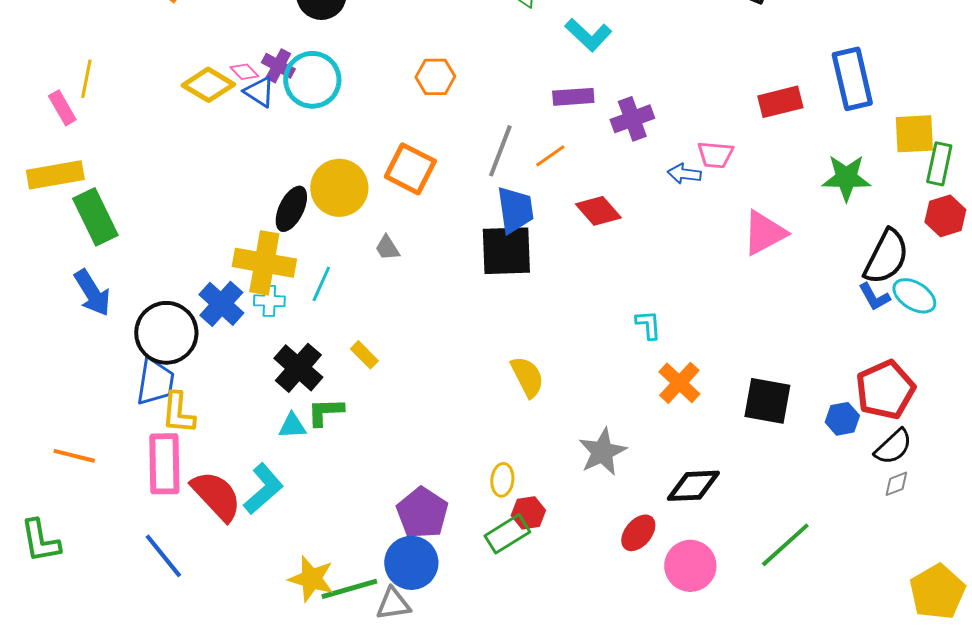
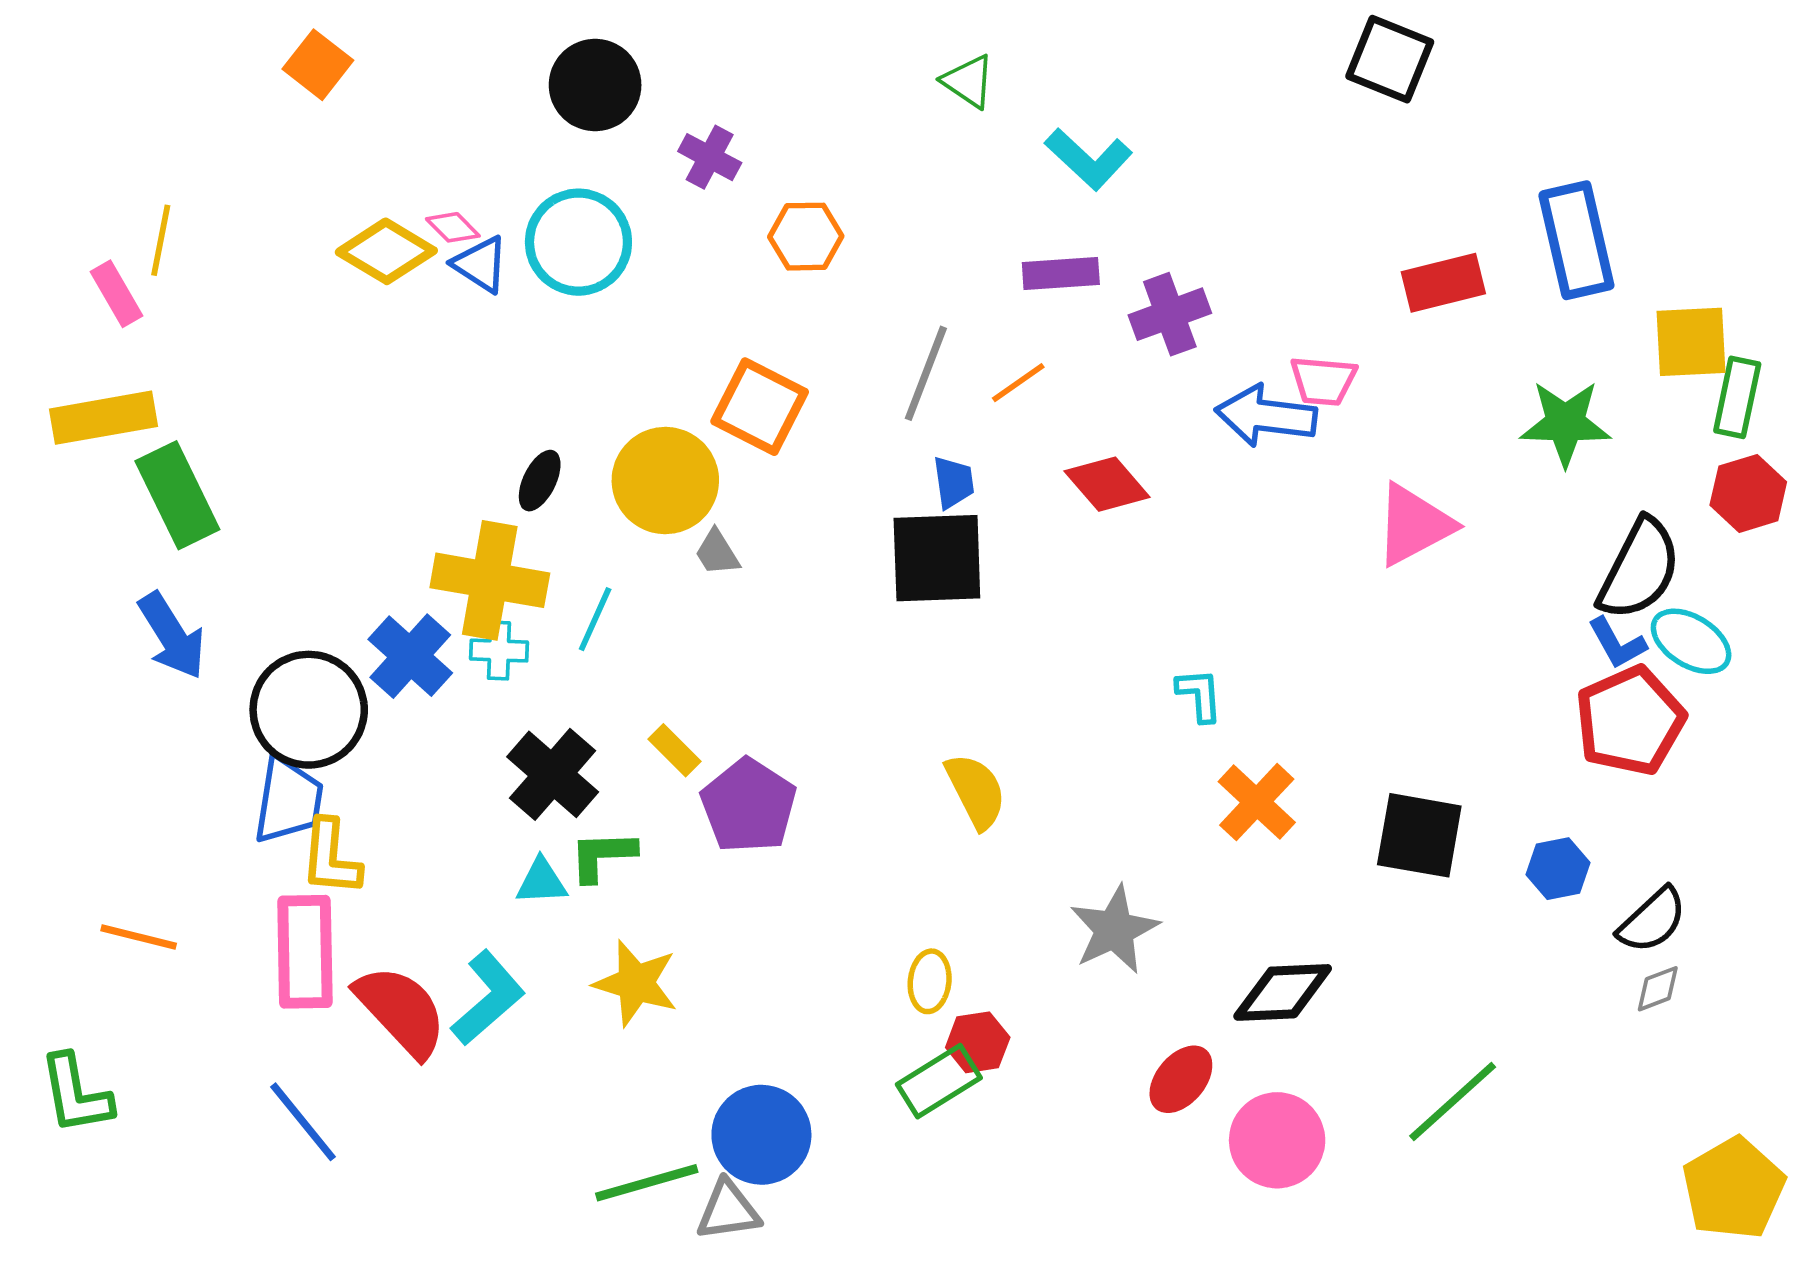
purple cross: (278, 66) -> (710, 157), moved
blue arrow: (684, 174) -> (1266, 416), size x1.6
yellow circle: (339, 188) -> (665, 481), moved
black ellipse: (291, 209) -> (540, 481), size x0.7
blue trapezoid: (515, 210) -> (954, 482), size x0.6
red pentagon: (885, 390) -> (1630, 721), moved
purple pentagon: (422, 513) -> (748, 806), moved
yellow star: (311, 579) -> (636, 983), moved

